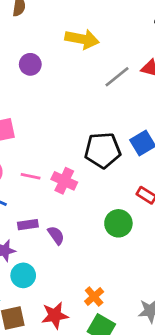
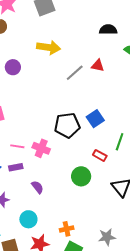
purple rectangle: (28, 225) -> (16, 167), moved
cyan circle: (23, 275) -> (28, 219), moved
orange cross: (94, 297) -> (67, 229), turned 32

